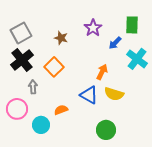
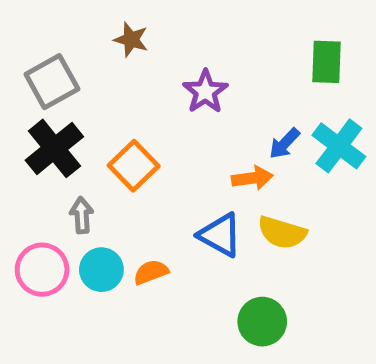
purple star: (93, 28) -> (205, 92), moved
brown star: (61, 38) -> (131, 40), moved
blue arrow: (115, 43) -> (284, 143), moved
orange arrow: (102, 72) -> (252, 178), turned 56
cyan circle: (41, 125) -> (101, 270), moved

